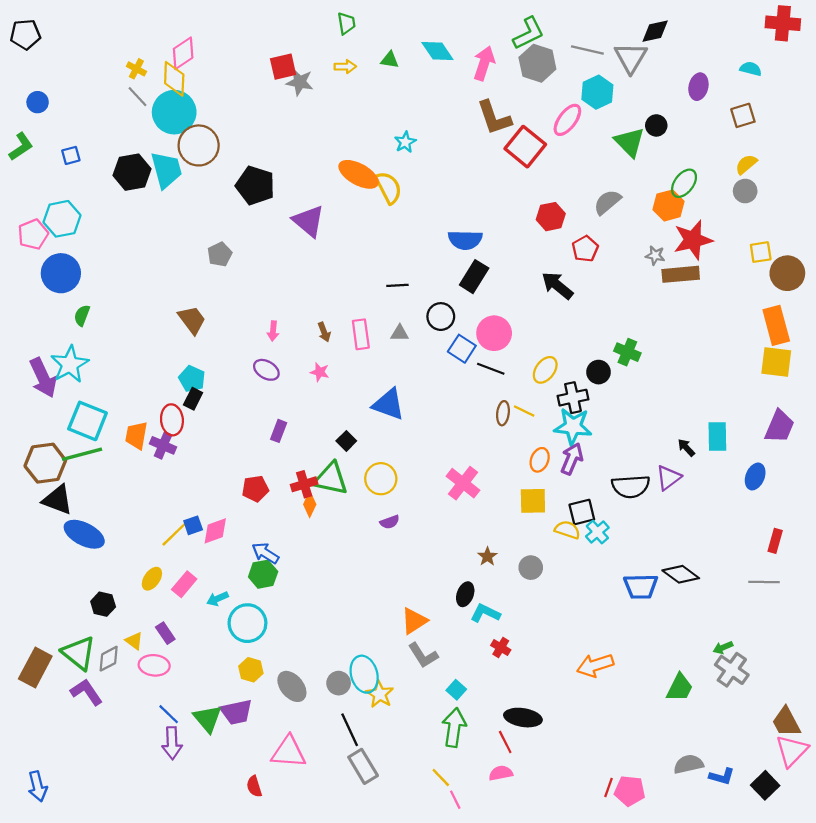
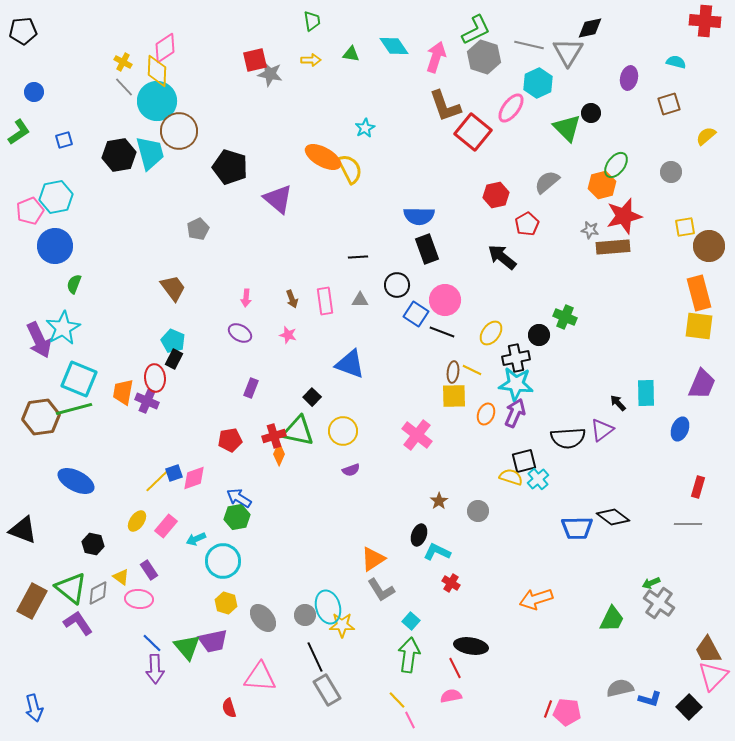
yellow semicircle: (746, 164) -> (706, 136), moved
black rectangle: (474, 277) -> (427, 249), turned -52
black triangle: (58, 500) -> (23, 530), moved
yellow square: (533, 501) -> (454, 396), moved
yellow star: (380, 694) -> (342, 625), turned -30

